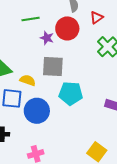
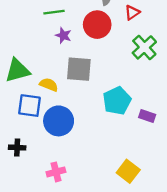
purple star: (47, 38) -> (63, 35), moved
cyan pentagon: (71, 93) -> (117, 101), moved, turned -30

